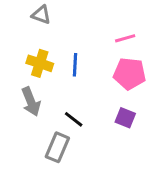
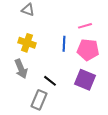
blue line: (75, 65) -> (64, 44), moved
purple square: (125, 118) -> (85, 80), size x1.5

